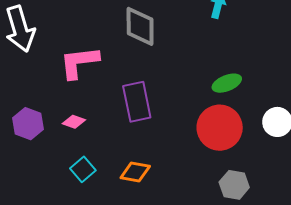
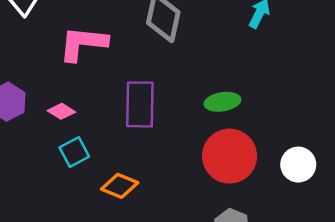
green ellipse: (227, 83) -> (222, 102), moved
cyan square: (83, 169) -> (74, 152), moved

